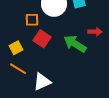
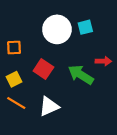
orange square: (32, 20) -> (14, 48), moved
white triangle: (42, 82) -> (49, 106), moved

